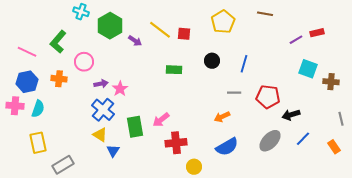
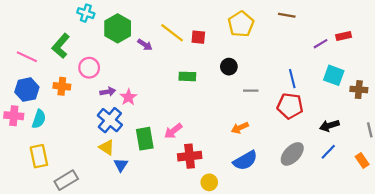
blue line: (244, 64) -> (292, 79), moved, turned -30
gray line: (234, 93) -> (251, 91), moved
black arrow: (291, 115) -> (329, 126), moved

